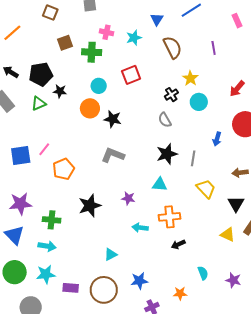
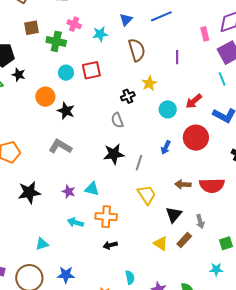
cyan circle: (99, 86) -> (66, 73), moved
cyan circle: (199, 102) -> (168, 109), moved
cyan triangle: (160, 184) -> (92, 189), moved

